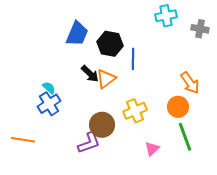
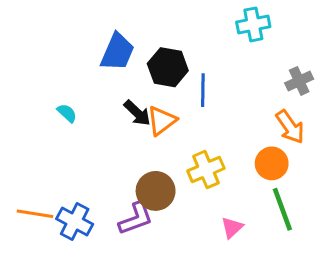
gray cross: (200, 29) -> (299, 81), moved, turned -36
cyan semicircle: (49, 88) -> (67, 113), moved
blue cross: (49, 104) -> (75, 221), moved, turned -30

